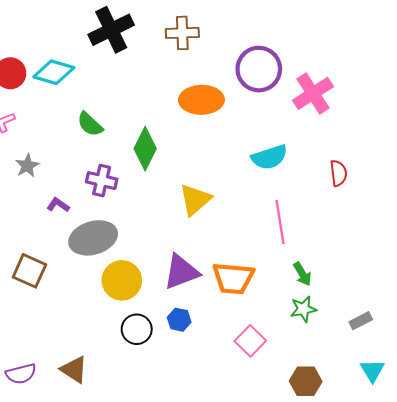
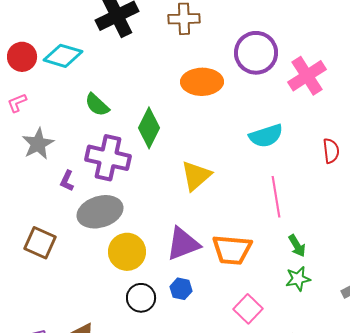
gray star: (27, 166) -> (38, 144), size x1.4
purple cross: (102, 181) -> (108, 158), size x1.5
purple L-shape: (58, 205) -> (67, 181), turned -100

